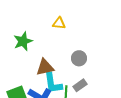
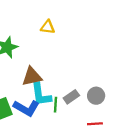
gray circle: (79, 58) -> (96, 96), moved

